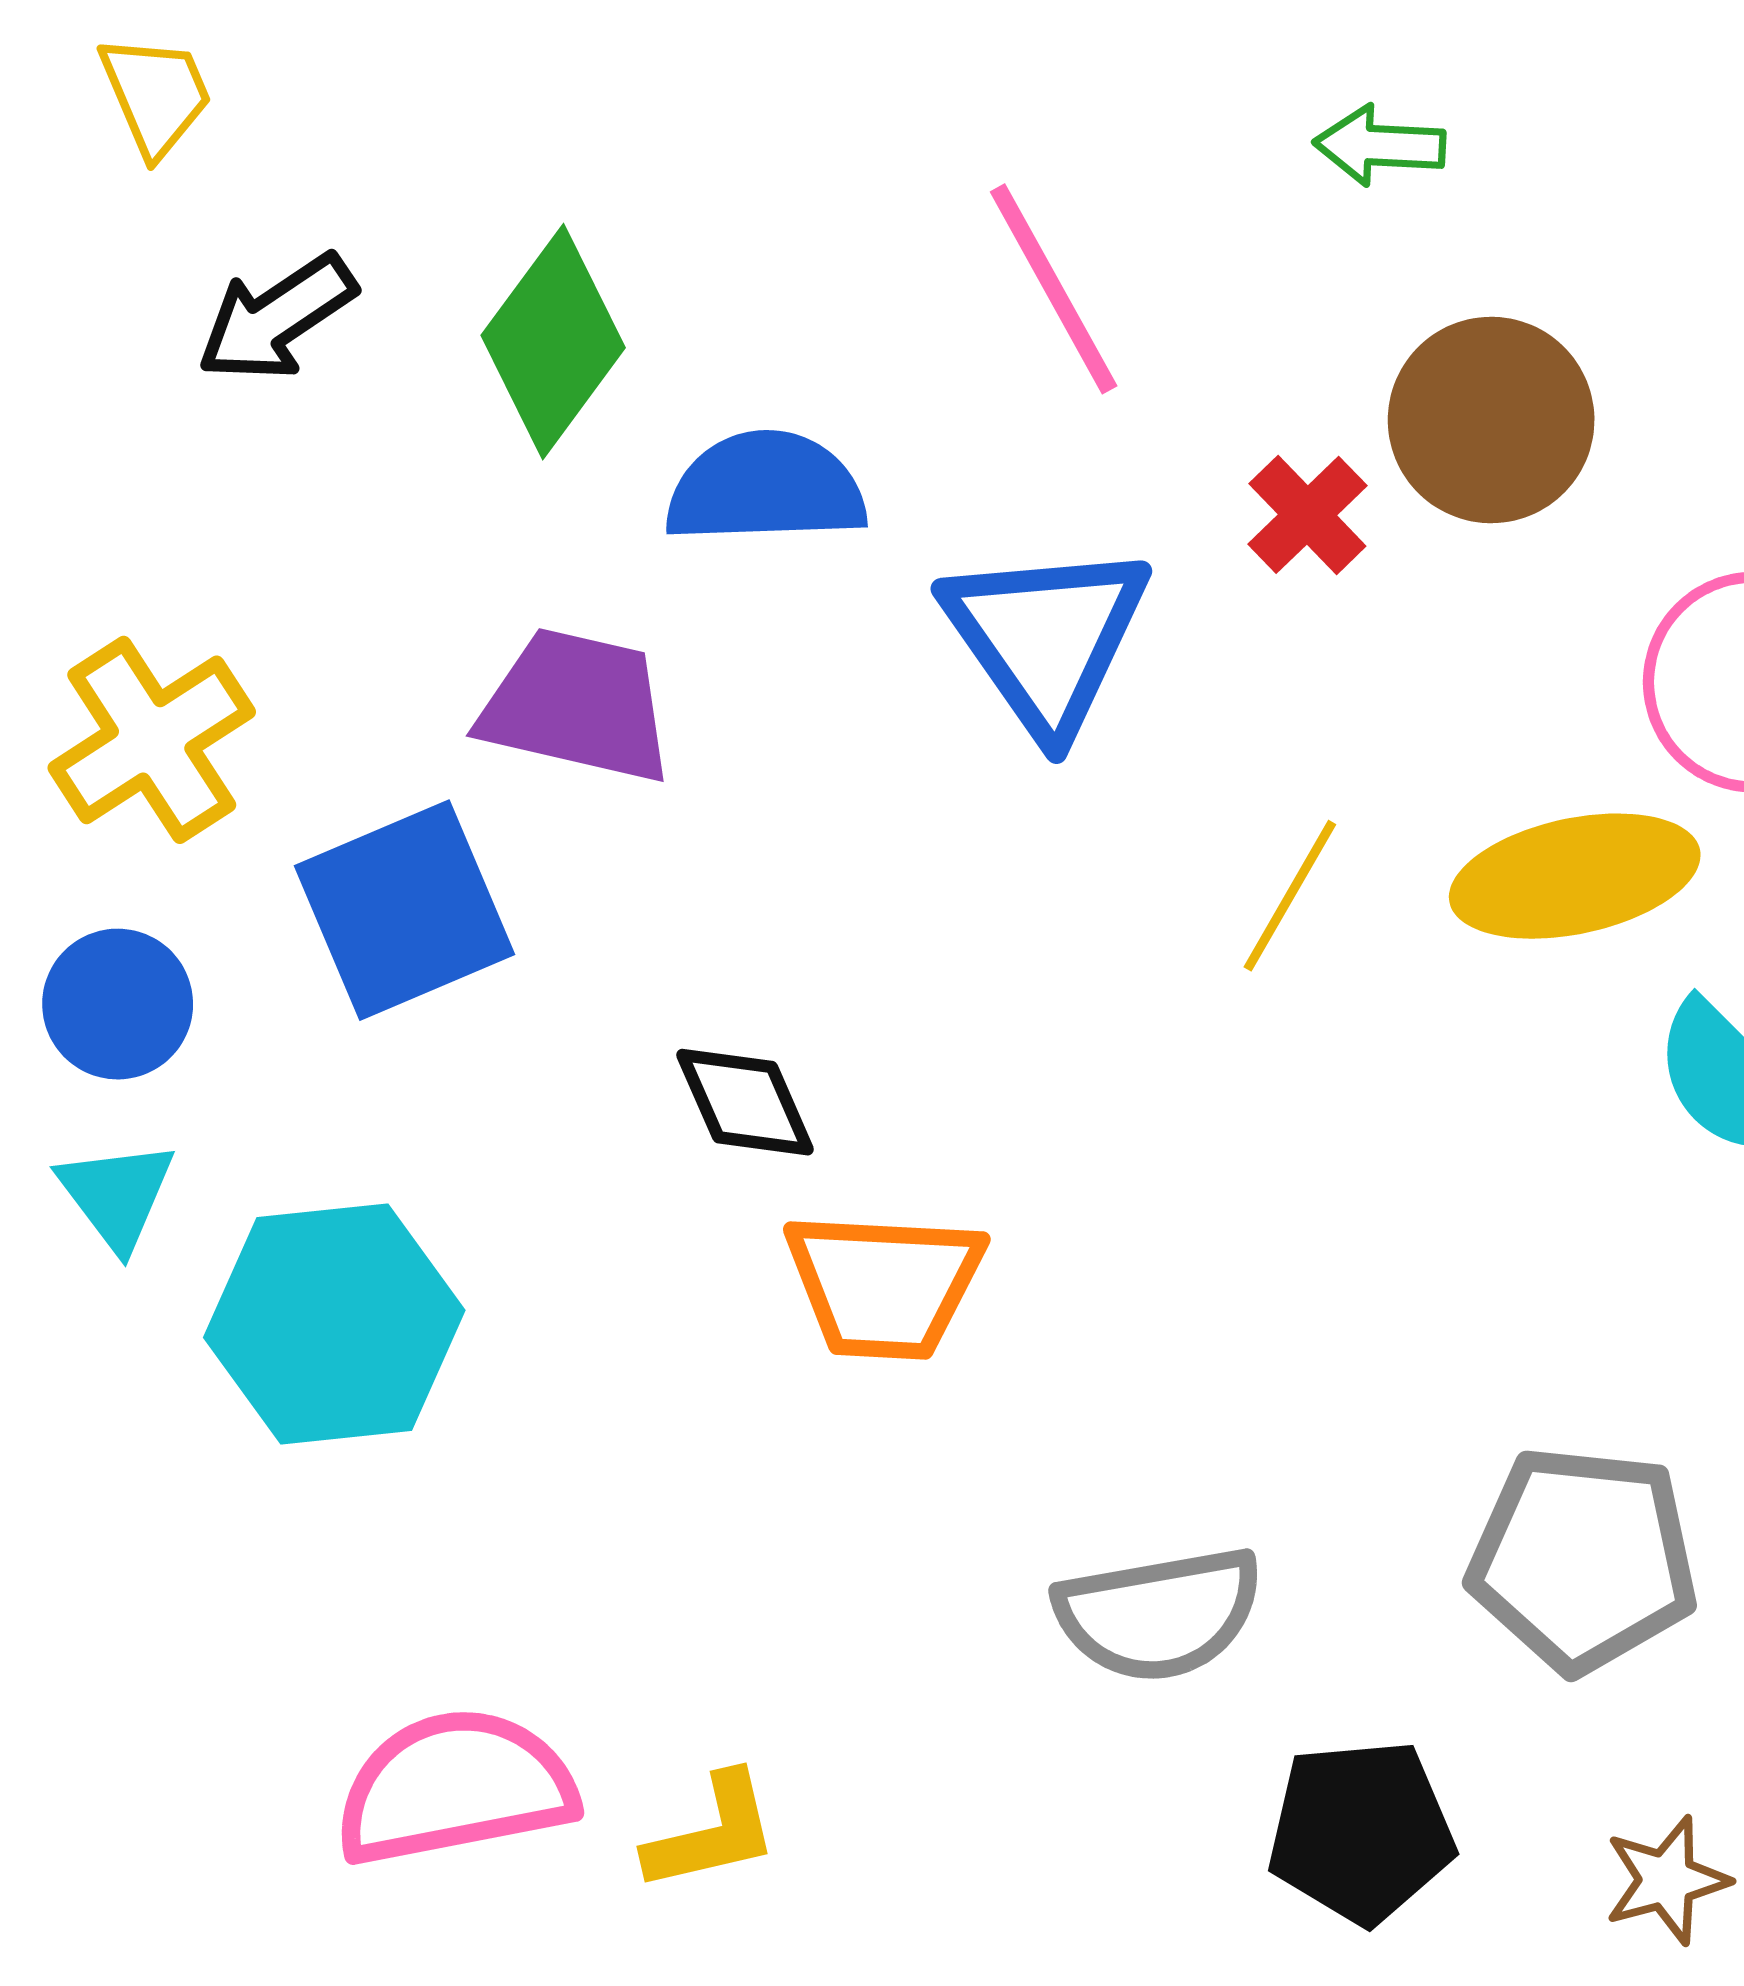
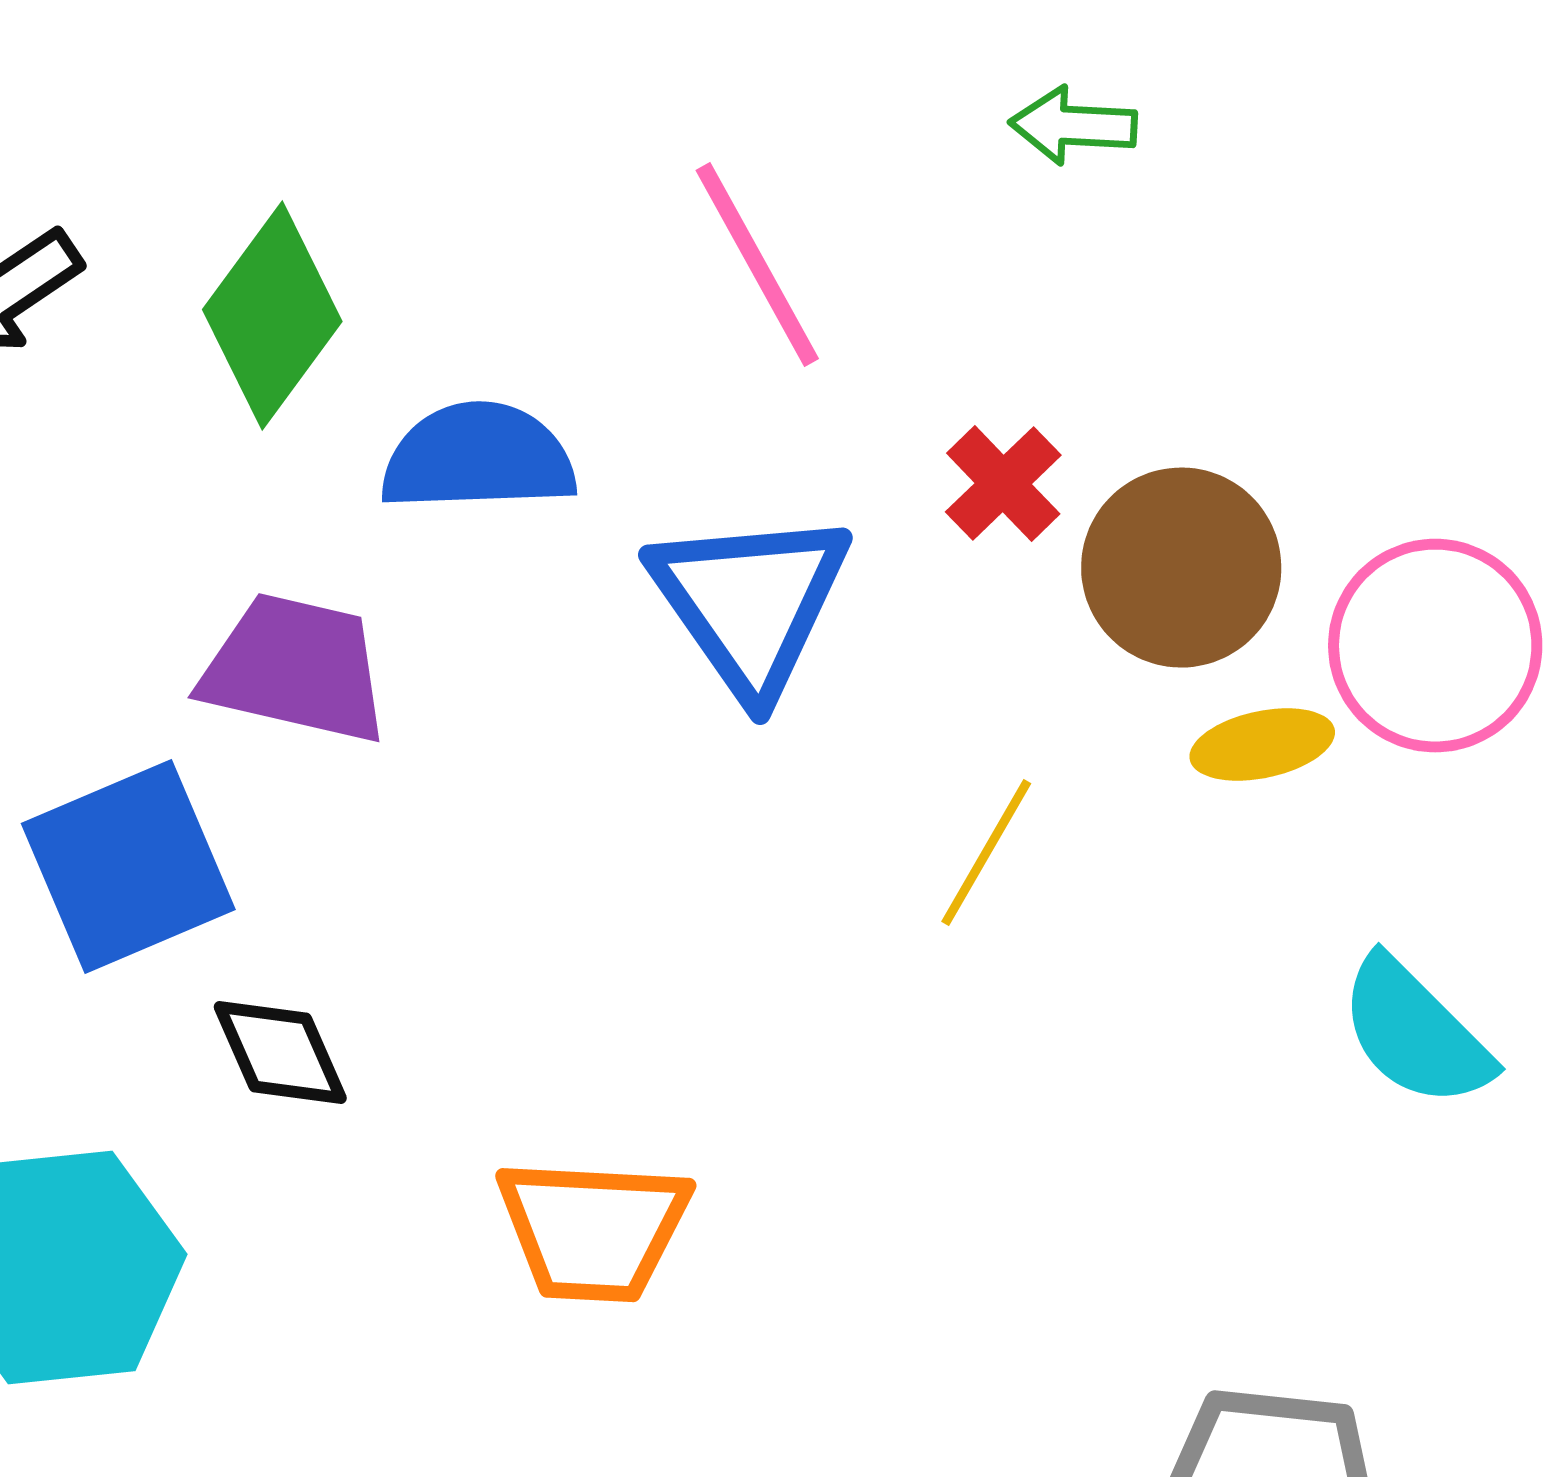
brown circle: (1491, 420) -> (1181, 568), moved
yellow ellipse: (1575, 876) -> (1262, 745), moved, size x0.6
black diamond: (745, 1102) -> (280, 1053), moved

